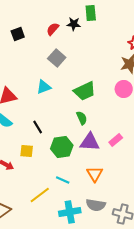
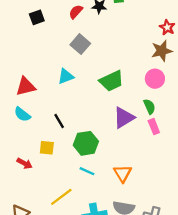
green semicircle: (82, 118) -> (149, 107), moved
pink rectangle: (116, 140) -> (154, 127), moved, turned -72
purple triangle: (90, 142) -> (124, 118), moved, turned -35
cyan line: (63, 180) -> (87, 171), moved

